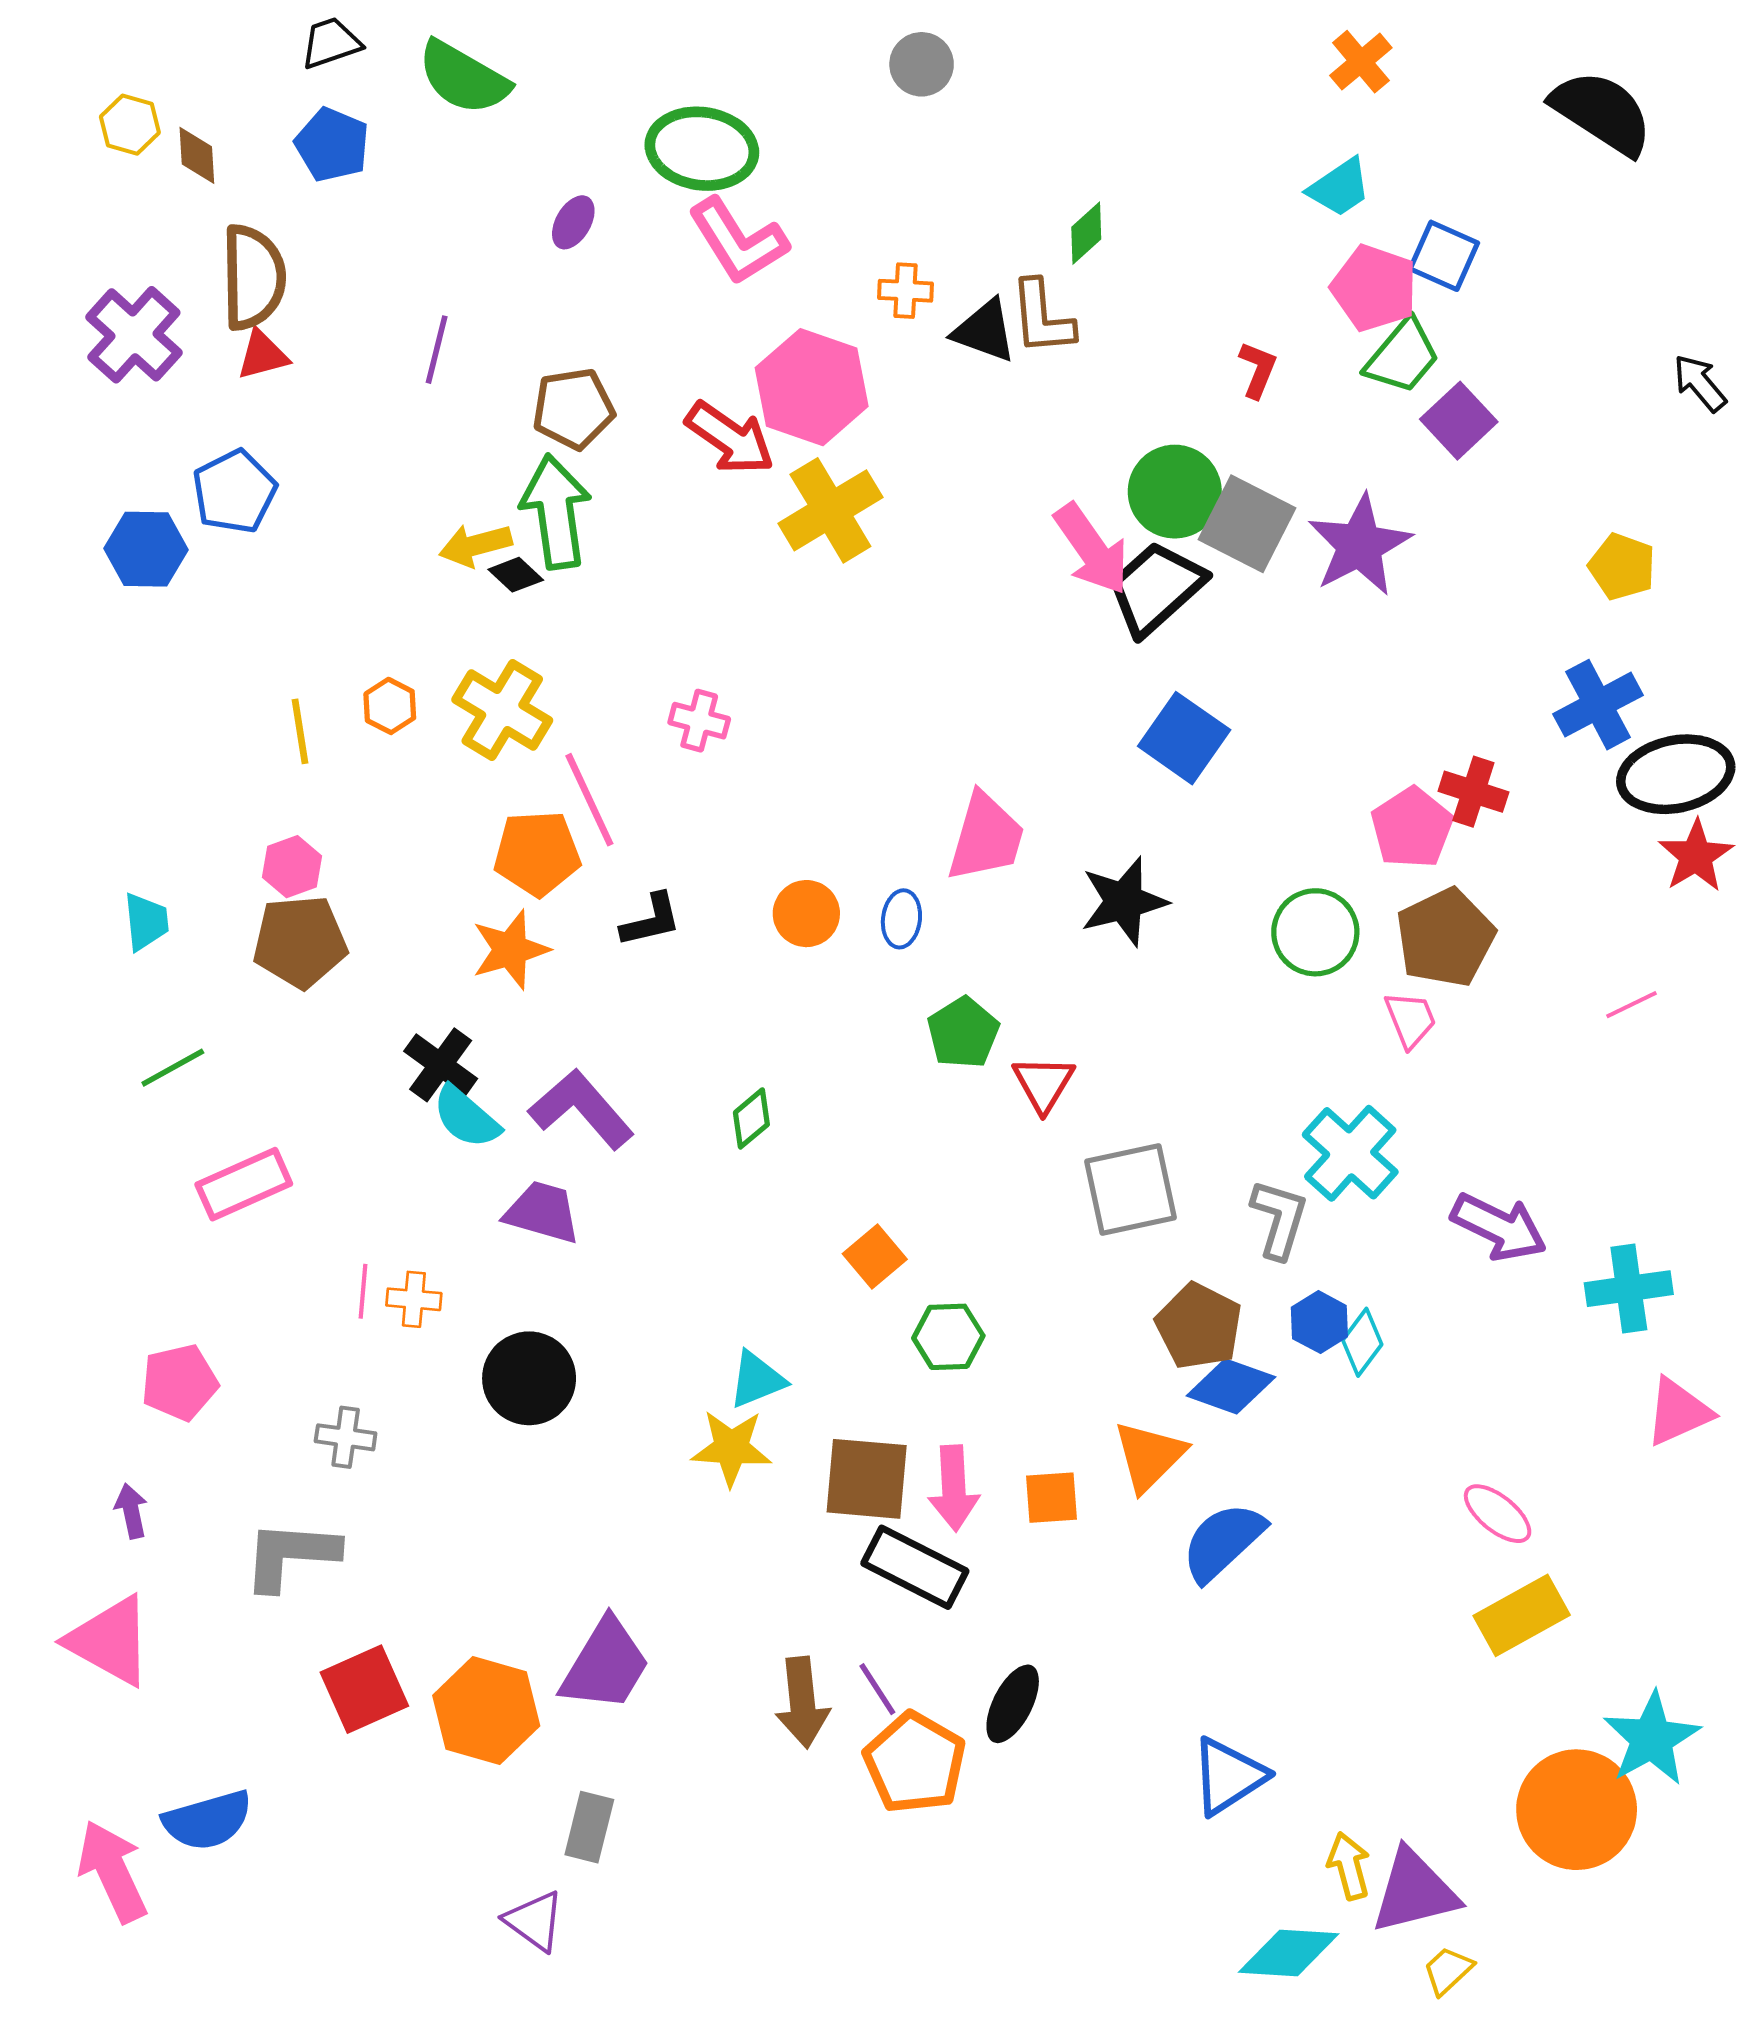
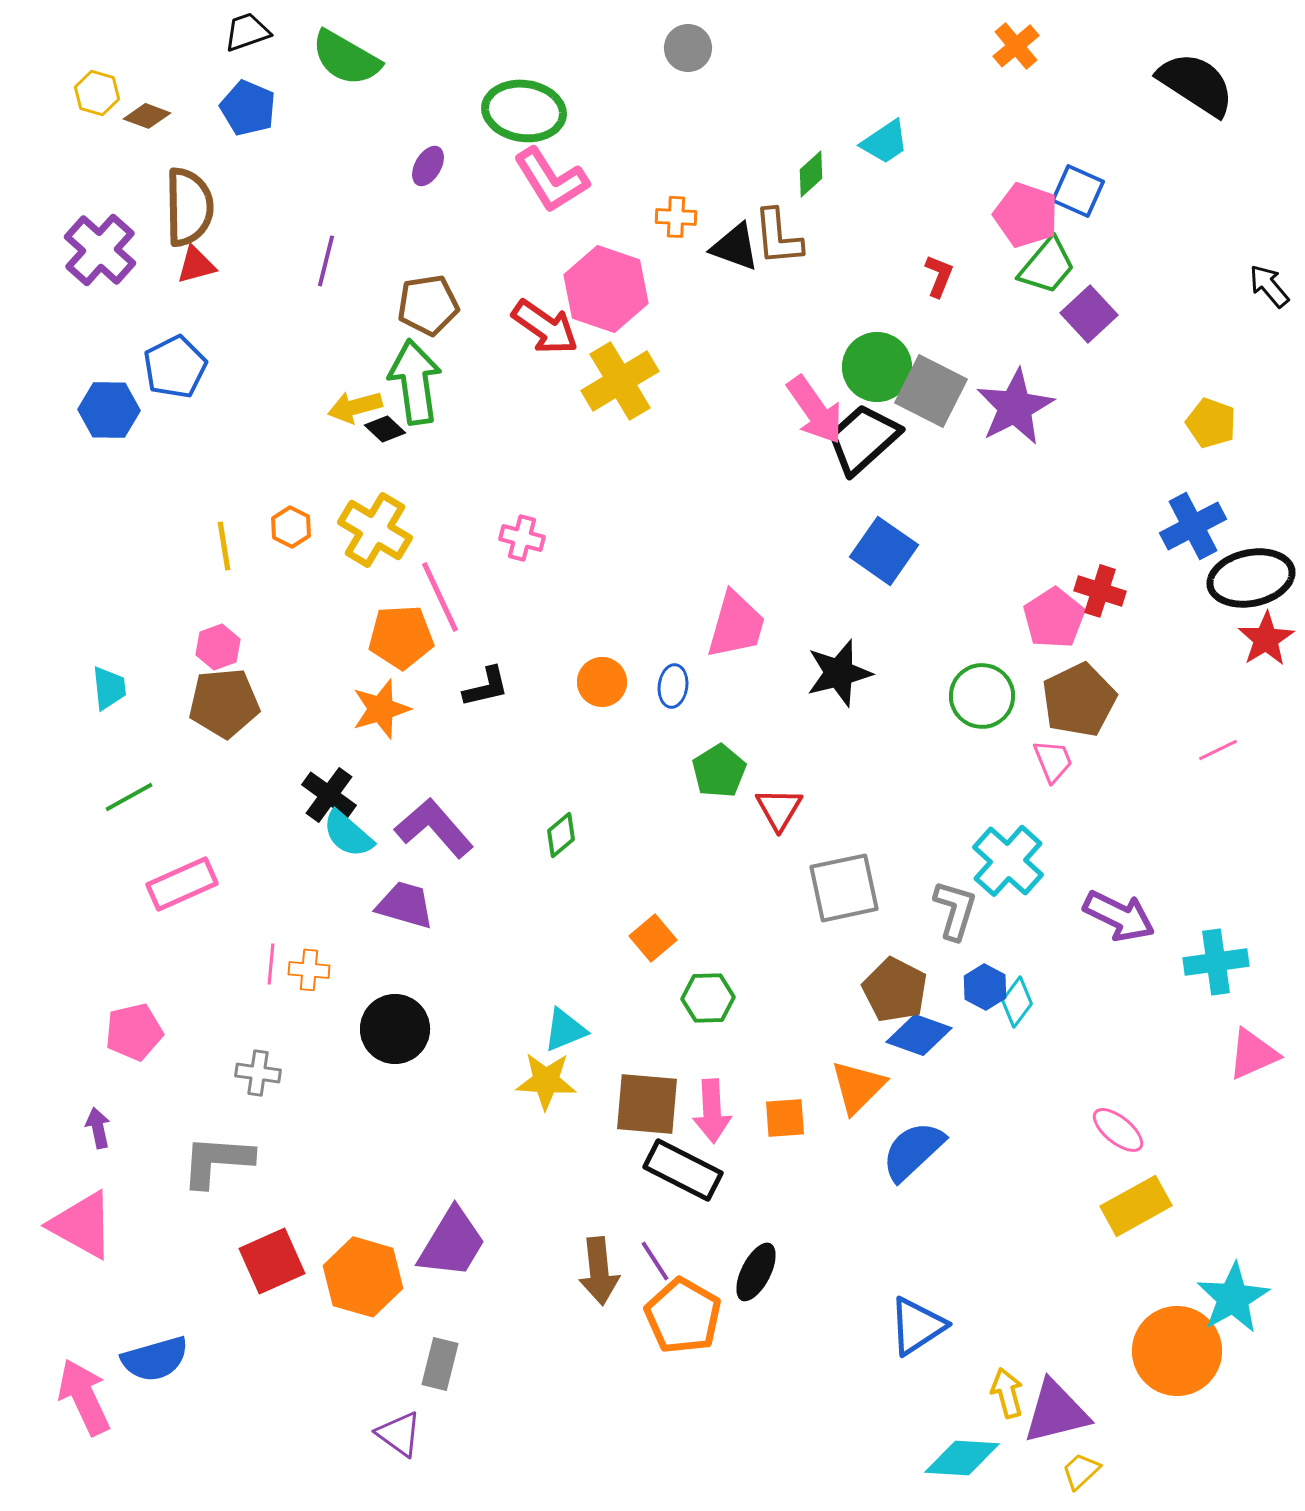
brown diamond: (197, 155) -> (147, 116), turned -66
cyan trapezoid: (1339, 188) -> (885, 142), moved

